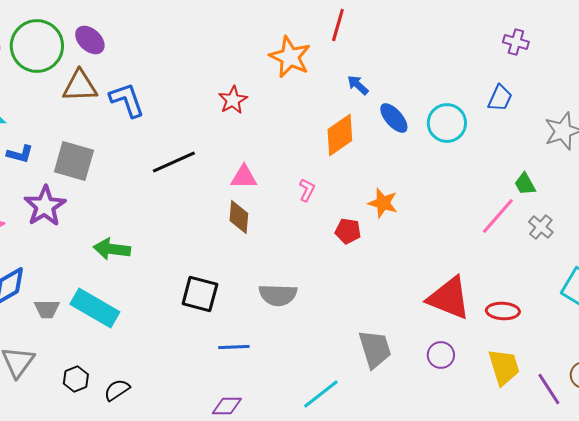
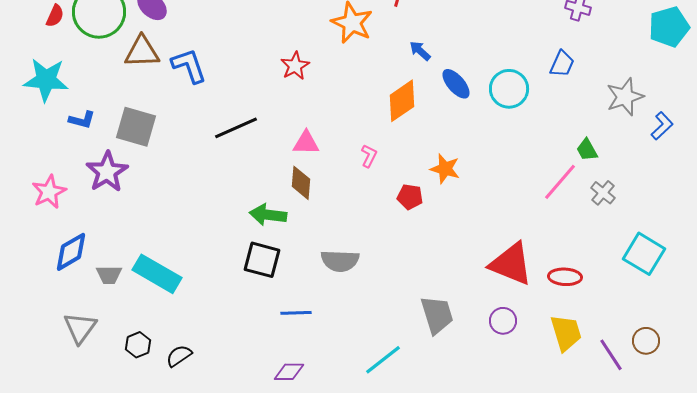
green arrow: (112, 249) -> (268, 215), moved

